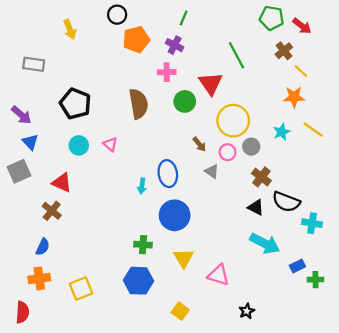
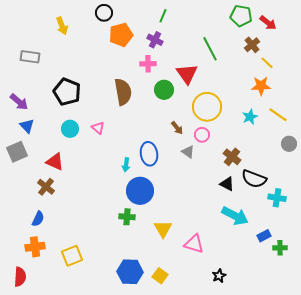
gray circle: (251, 147) -> (289, 144), moved
blue circle: (175, 215) -> (140, 191), moved
blue hexagon: (139, 281) -> (130, 272), moved

